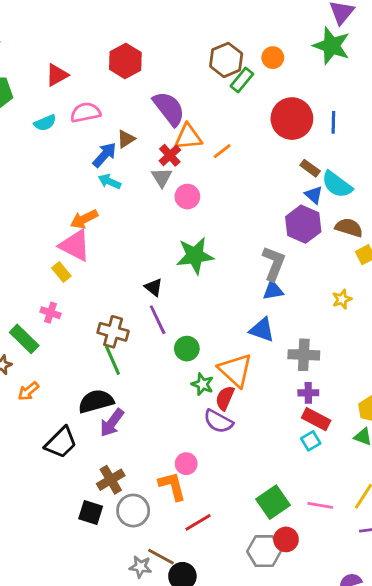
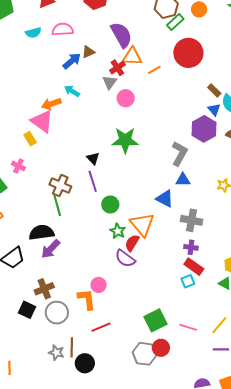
red circle: (292, 119) -> (188, 53), moved
cyan arrow: (109, 182) -> (72, 91), moved
blue triangle: (273, 290) -> (183, 180), moved
brown line: (161, 557) -> (72, 347), turned 54

